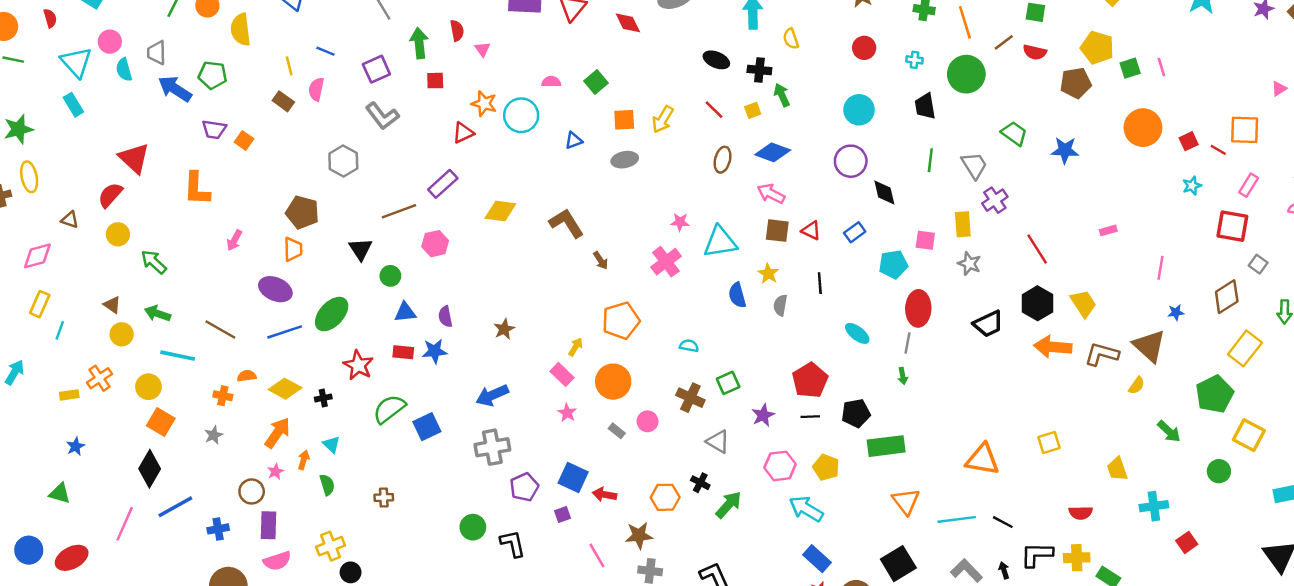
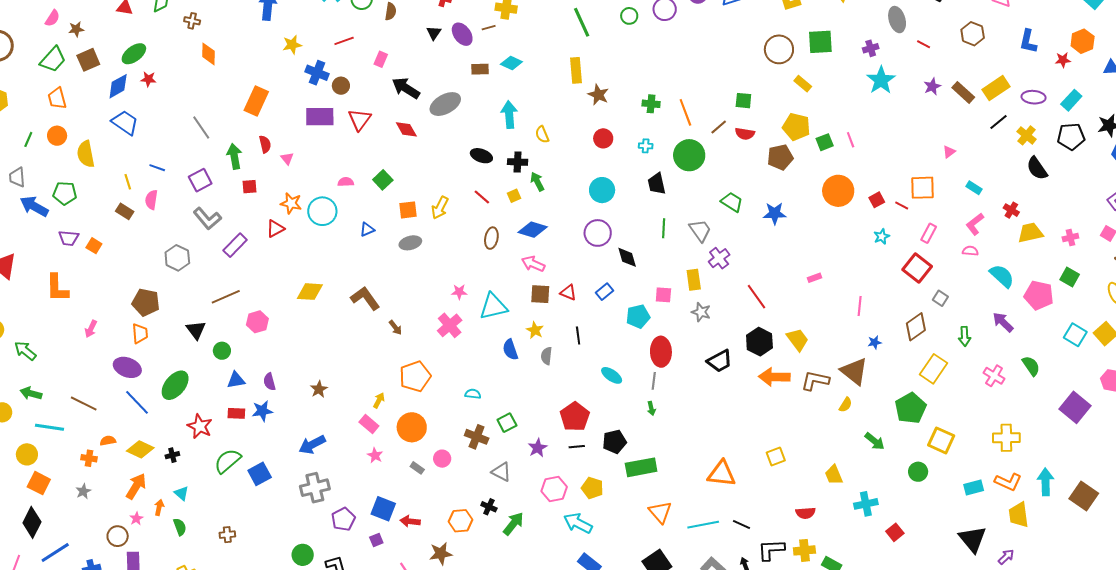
purple rectangle: (443, 184) -> (235, 245), moved
red square: (1232, 226) -> (917, 268), turned 32
blue line: (285, 332) -> (137, 402), turned 68

